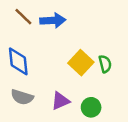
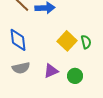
gray semicircle: (22, 97) -> (21, 68), turned -30

